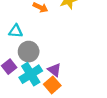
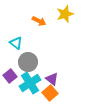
cyan triangle: (16, 31) -> (16, 43), turned 32

